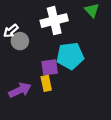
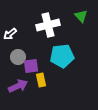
gray circle: (20, 41) -> (18, 57), moved
purple square: (50, 67) -> (31, 66), moved

